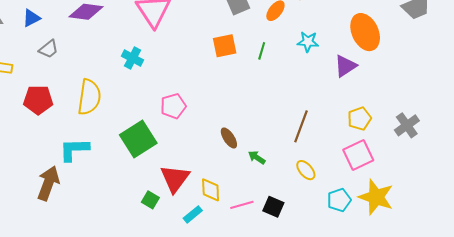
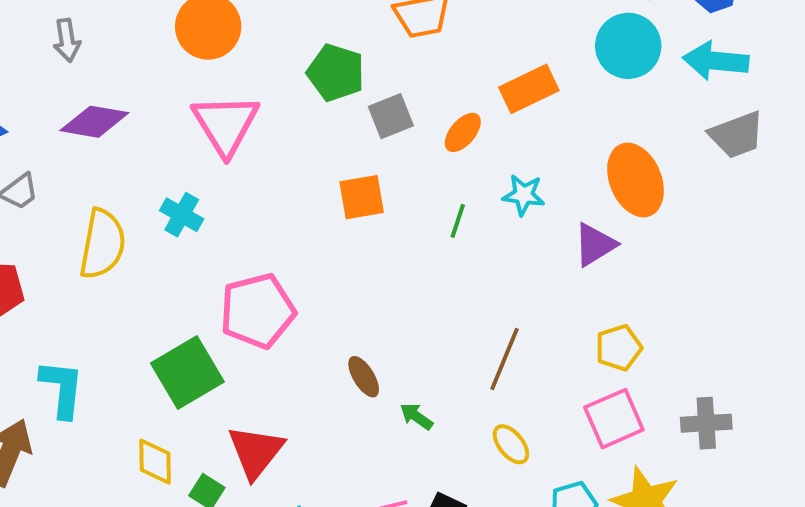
green line: (262, 51) -> (458, 221), moved
yellow semicircle: (89, 97) -> (102, 244), moved
pink pentagon: (173, 106) -> (258, 311), size x1.5
gray cross: (407, 125) -> (706, 423), moved, turned 30
cyan L-shape: (74, 150) -> (62, 389), turned 96
yellow diamond: (211, 190) -> (155, 462), moved

